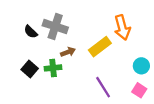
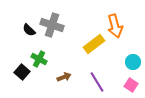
brown arrow: (68, 52) -> (64, 77), moved
green cross: (53, 68) -> (39, 59), moved, turned 35
black square: (30, 69) -> (22, 72), moved

